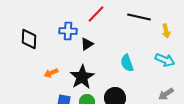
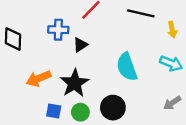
cyan semicircle: (127, 63) -> (127, 67), size x1.4
orange arrow: (51, 73) -> (39, 78), size x1.5

